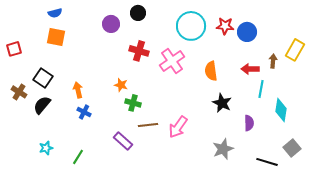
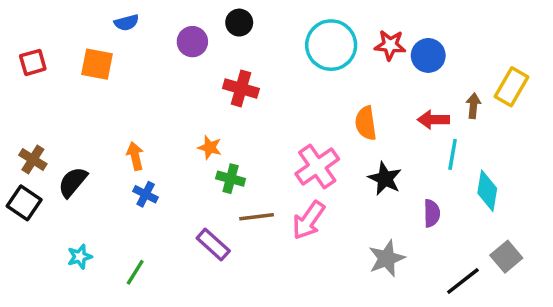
blue semicircle: (55, 13) -> (127, 23), moved
red square: (14, 49) -> (33, 62), moved
pink cross: (172, 61) -> (317, 166), moved
black square: (43, 78) -> (24, 203), moved
black line: (267, 162) -> (463, 281), turned -55

